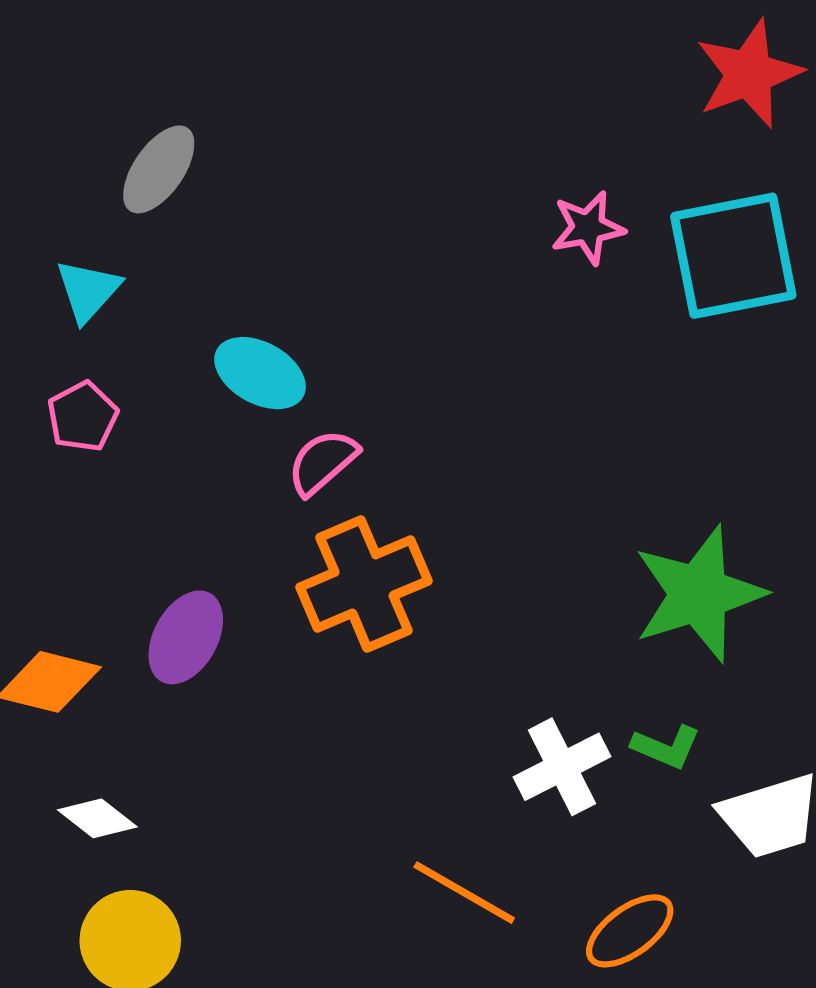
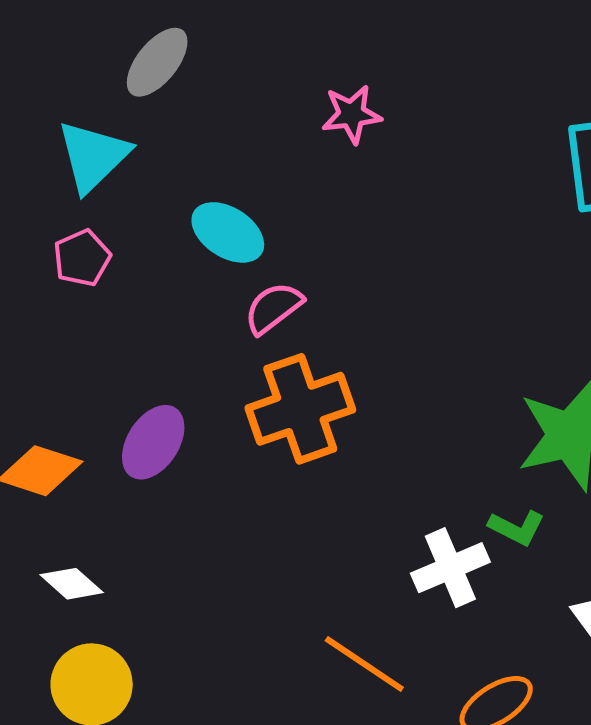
pink star: (588, 228) -> (352, 114), moved
cyan triangle: (88, 291) -> (93, 156), size x1.4
green L-shape: (666, 747) -> (517, 528), moved

